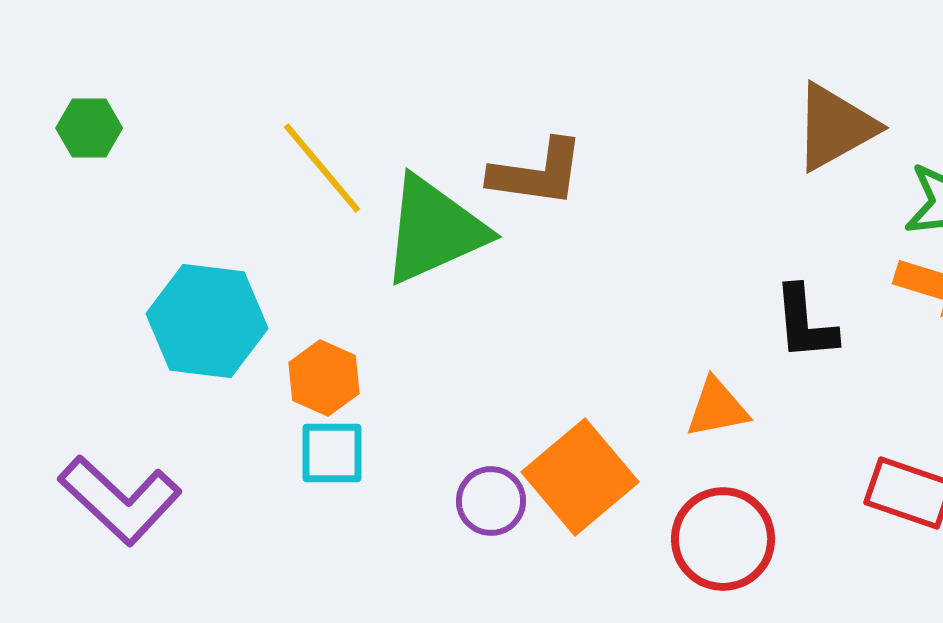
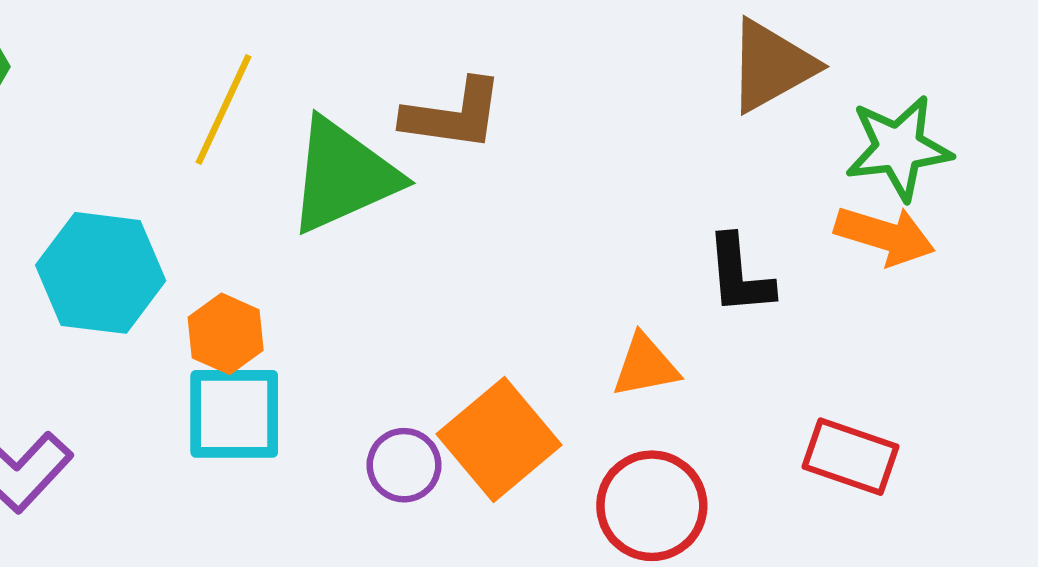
yellow line: (322, 168) -> (223, 109), turned 65
cyan square: (332, 453) -> (234, 414), size x1.4

